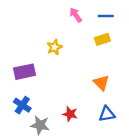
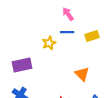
blue line: (106, 16) -> (67, 32), moved
orange triangle: (101, 83) -> (82, 74), moved

